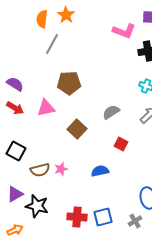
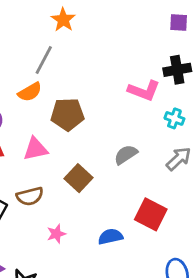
orange semicircle: (42, 19) -> (30, 92), moved, turned -126
pink L-shape: (124, 31) -> (144, 91), moved
red square: (121, 144) -> (151, 214), moved, size x1.6
brown semicircle: (40, 170) -> (30, 196), moved

